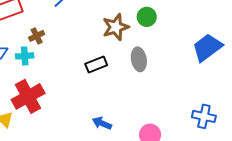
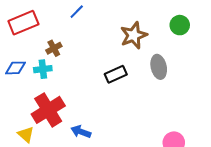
green circle: (147, 17) -> (180, 25), moved
blue arrow: (102, 123) -> (81, 132), moved

